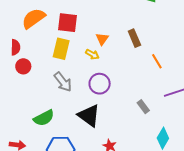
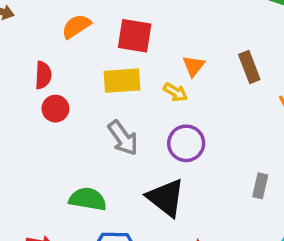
orange semicircle: (34, 18) -> (76, 26), size x0.7
yellow rectangle: (61, 49) -> (122, 81), turned 70
gray rectangle: (143, 107) -> (260, 186), turned 48
green semicircle: (44, 118) -> (88, 199), turned -145

